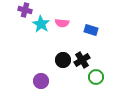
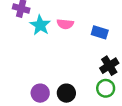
black circle: (63, 60) -> (66, 93), moved
black cross: (82, 60) -> (109, 66), moved

